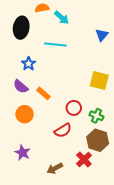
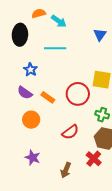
red circle: (74, 108) -> (78, 94), moved, size x1.5
brown arrow: (55, 168) -> (66, 170), turned -35

